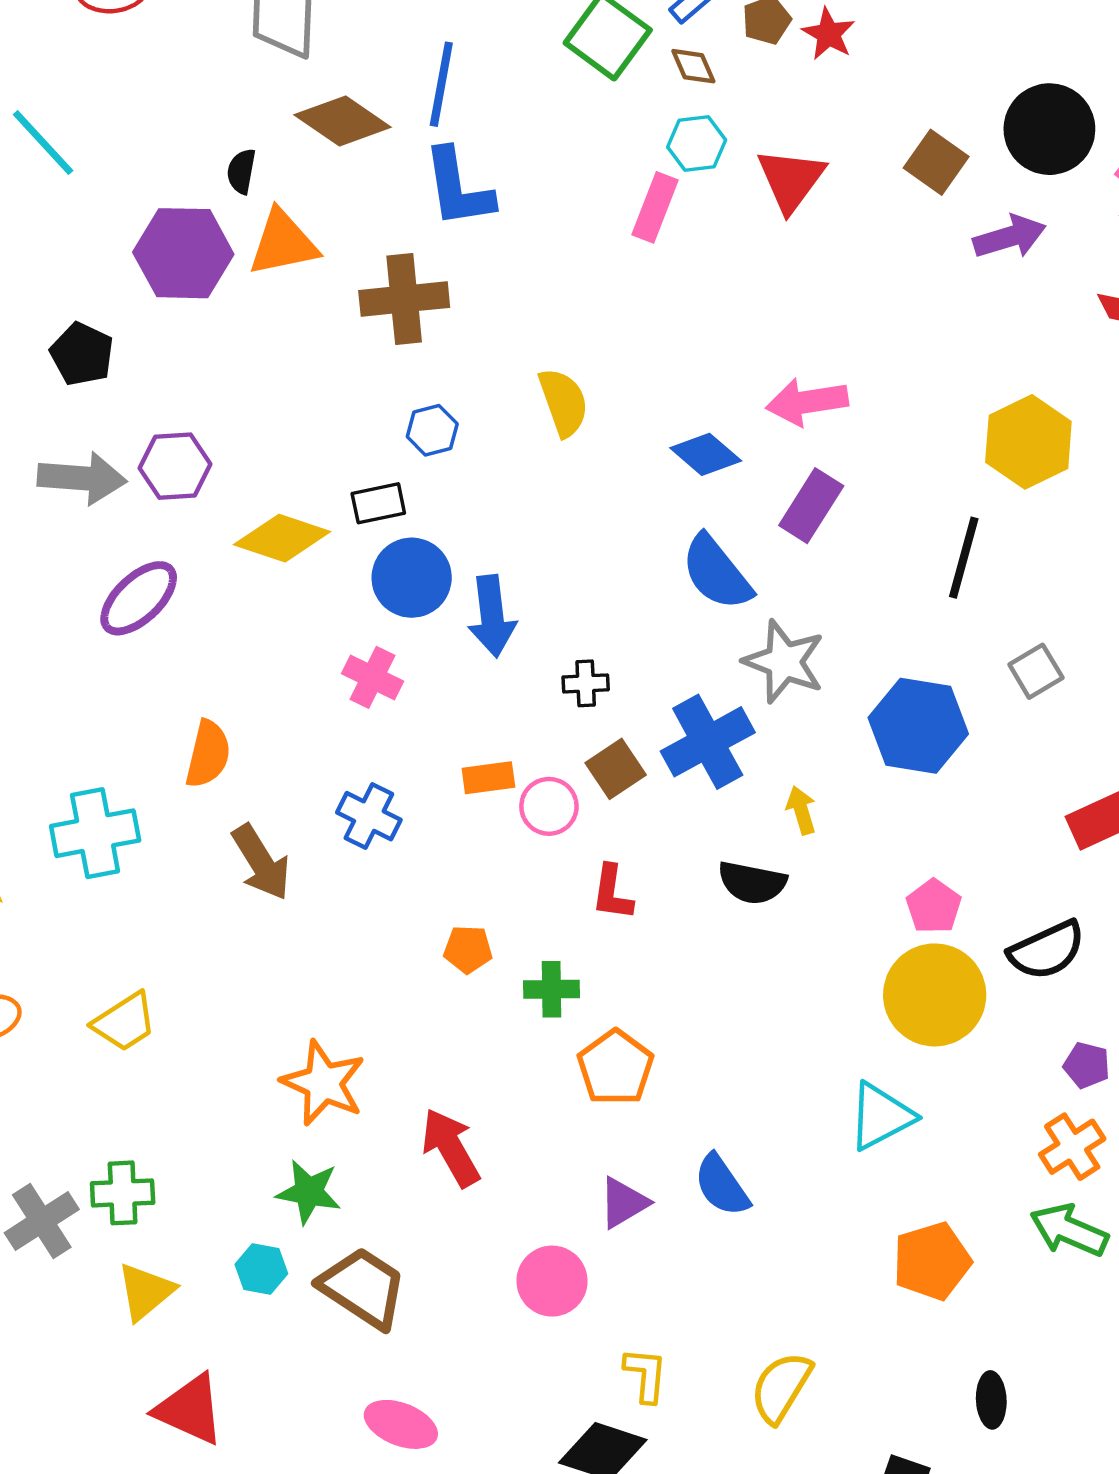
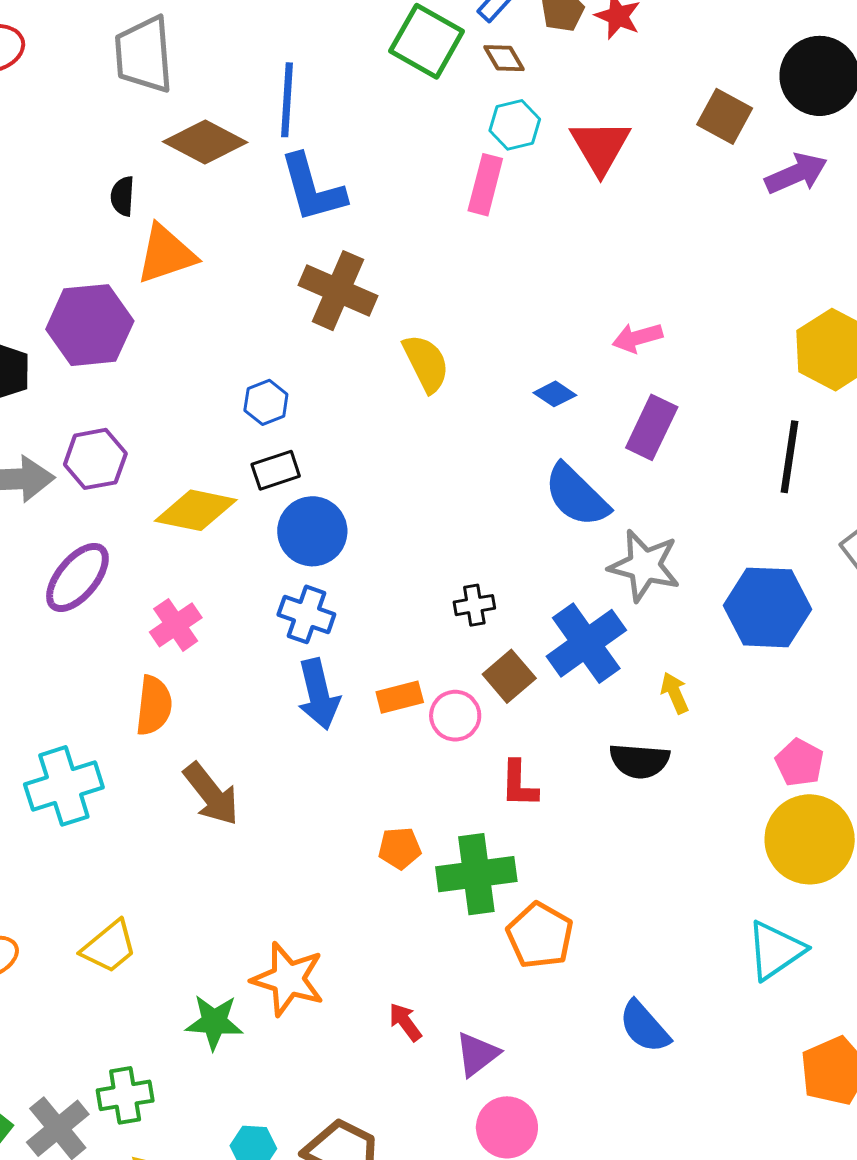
purple hexagon: (183, 253) -> (90, 325), moved
brown cross: (404, 299) -> (338, 291), moved, turned 36
pink arrow: (807, 402) -> (637, 338), size x0.7
blue hexagon: (432, 430) -> (266, 402), moved
blue diamond: (706, 454) -> (555, 394), size x0.7
blue arrow: (492, 616) -> (319, 694), moved
pink cross: (373, 677) -> (176, 625), moved, turned 36
blue cross: (369, 816) -> (306, 614), moved
green cross: (552, 989) -> (476, 874), size x1.6
red arrow: (451, 1148) -> (405, 1022), size x0.6
green star: (309, 1192) -> (214, 1022), moved
purple triangle: (624, 1203) -> (477, 1054), moved

